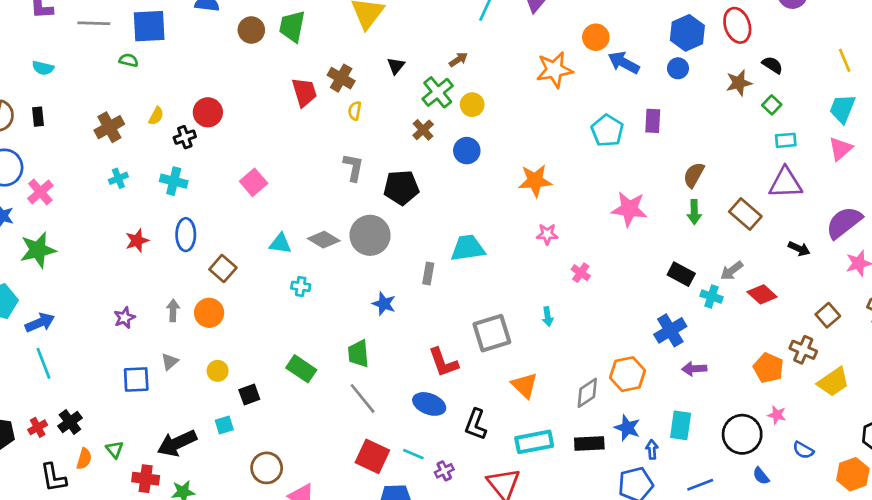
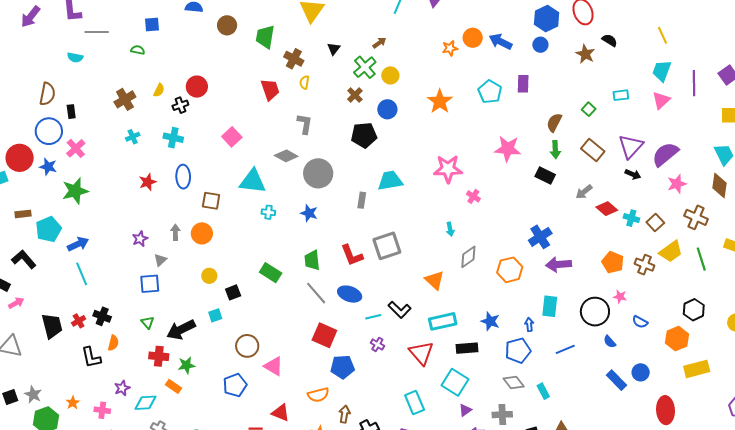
gray line: (94, 23) -> (97, 32), moved
blue square: (149, 26) -> (152, 25), size x0.6
green trapezoid: (292, 26) -> (265, 37), moved
orange circle: (596, 37) -> (473, 38), moved
orange star: (554, 70) -> (450, 48), size x0.6
brown star: (739, 83) -> (585, 54), turned -30
red trapezoid: (304, 92) -> (270, 90), moved
green square: (772, 105) -> (589, 109), moved
black rectangle: (38, 117) -> (71, 112), moved
orange star: (535, 181) -> (440, 101), moved, turned -30
purple triangle: (785, 183) -> (631, 146), moved, turned -44
black pentagon: (401, 188) -> (364, 135), moved
pink star: (547, 234) -> (448, 169), size x1.8
gray diamond: (324, 240) -> (286, 156), moved
cyan triangle: (280, 244) -> (253, 181), size x1.6
brown square: (223, 269) -> (211, 201), turned -30
black rectangle: (681, 274) -> (545, 175), moved
cyan cross: (711, 296) -> (631, 218), moved
blue star: (384, 304) -> (309, 213), moved
gray square: (492, 333) -> (387, 246), moved
brown cross: (803, 350) -> (645, 265), moved
gray triangle: (170, 362) -> (160, 260), moved
red L-shape: (443, 362) -> (352, 255), moved
purple arrow: (694, 369) -> (559, 264), size x1.4
yellow trapezoid: (833, 382) -> (671, 252), moved
gray diamond: (587, 393) -> (468, 257), moved
blue ellipse: (429, 404) -> (350, 294), moved
black cross: (70, 422) -> (102, 316), turned -30
black L-shape: (476, 424) -> (400, 310), turned -65
blue star: (627, 428) -> (490, 321), moved
black rectangle: (589, 443) -> (467, 348), moved
green triangle: (115, 449) -> (148, 323), moved
cyan line: (413, 454) -> (373, 317), moved, turned -35
purple cross: (444, 471) -> (377, 344), turned -32

